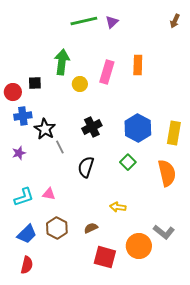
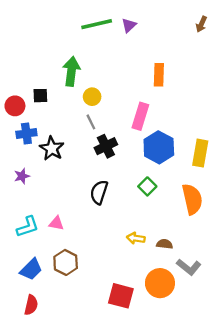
pink rectangle: (107, 72) -> (140, 116), moved
gray line: (60, 147) -> (91, 122), moved
brown semicircle: (91, 228) -> (165, 244), moved, turned 32

